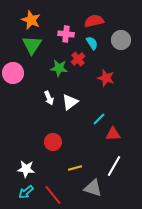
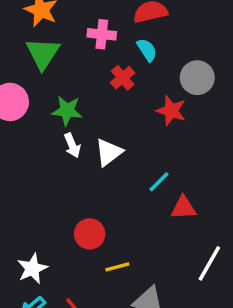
gray circle: (121, 40) -> (197, 78), moved
green star: (59, 68) -> (67, 111), moved
red circle: (53, 142) -> (90, 234), moved
white line: (114, 166) -> (209, 263), moved
white star: (26, 169) -> (32, 269), turned -30

